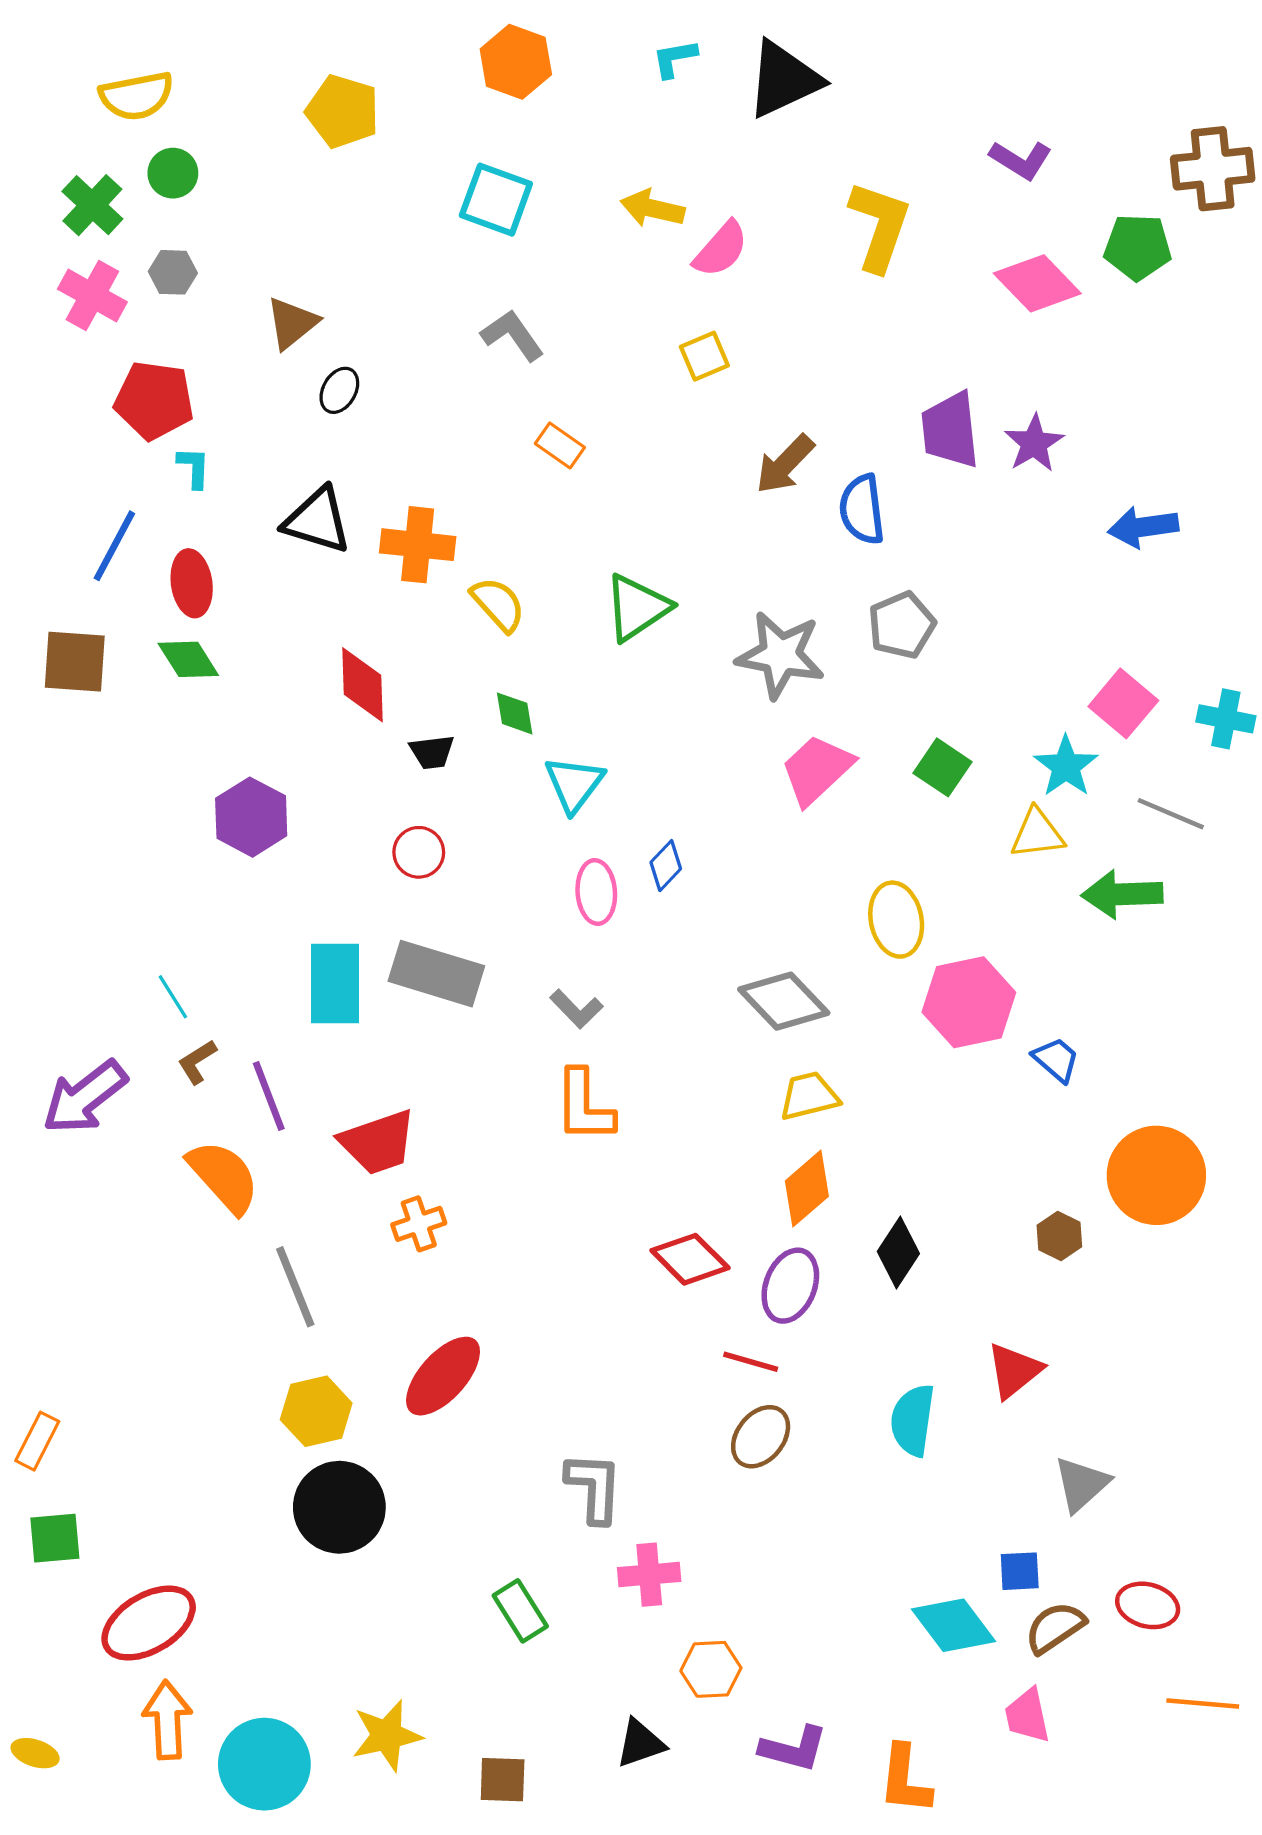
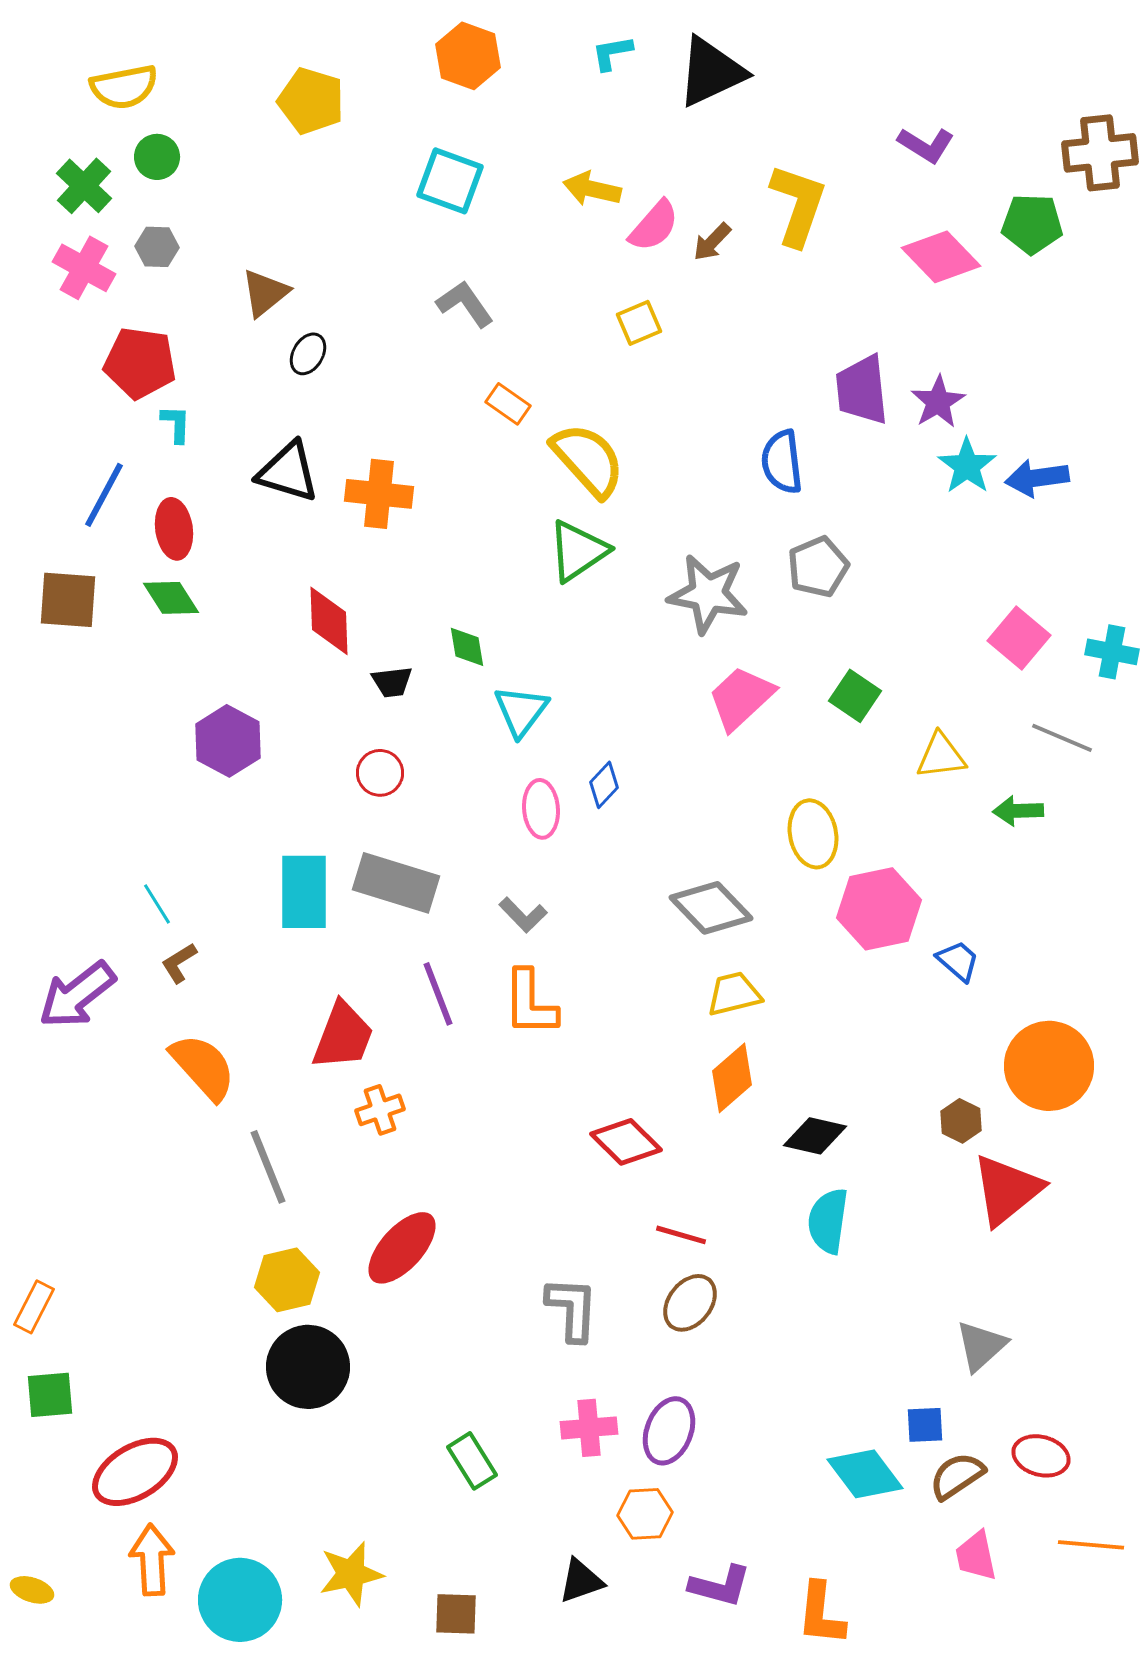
brown arrow: (785, 464) -> (712, 242), moved, size x0.7
yellow semicircle: (498, 604) -> (588, 460), moved, size x1.5
cyan star: (1066, 766) -> (967, 466), moved
green arrow: (1122, 894) -> (1018, 811), size x0.7
purple line: (269, 1096) -> (438, 994), moved
red trapezoid: (378, 1142) -> (343, 1036), turned -50
black diamond: (898, 1253) -> (815, 1136), turned 70
purple ellipse: (790, 1286) -> (669, 1431), moved
red triangle: (1014, 1371) -> (1007, 1190), moved, size x1.4
cyan semicircle: (913, 1420) -> (828, 1221), moved
gray L-shape: (594, 1487) -> (572, 1309), moved
pink trapezoid: (1027, 1716) -> (976, 1556), moved

